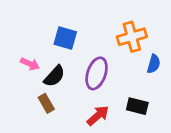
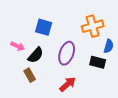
black rectangle: (137, 106) -> (98, 62), moved

